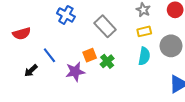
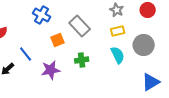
orange square: (90, 55) -> (58, 40), moved
cyan semicircle: (144, 56) -> (118, 55), turned -36
green cross: (107, 61) -> (82, 60), turned 32

